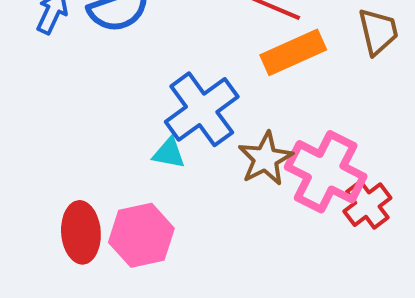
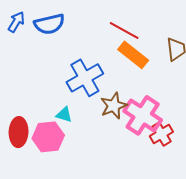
orange rectangle: (293, 52) -> (133, 55), turned 56
cyan triangle: (169, 153) -> (64, 115), moved

